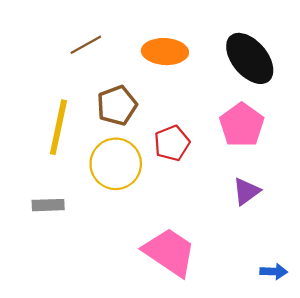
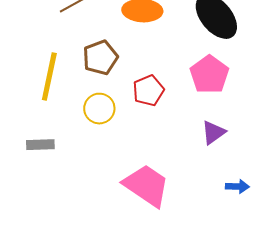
yellow circle: (116, 164) -> (99, 109), size x0.7
blue arrow: (274, 272) -> (237, 187), moved

